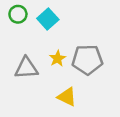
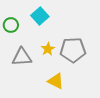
green circle: (18, 14) -> (11, 25), moved

